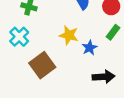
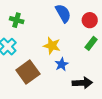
blue star: (89, 48) -> (62, 64), moved

